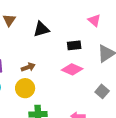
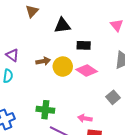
black rectangle: (74, 45) -> (84, 45), moved
yellow circle: (25, 88) -> (63, 67), moved

